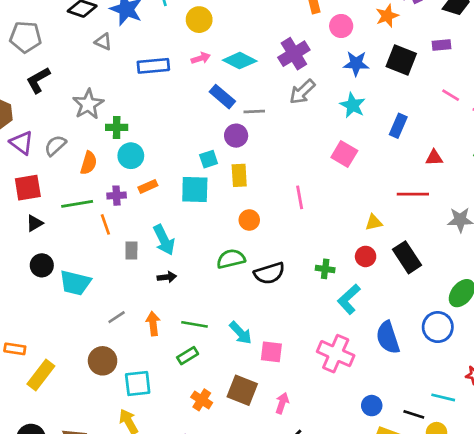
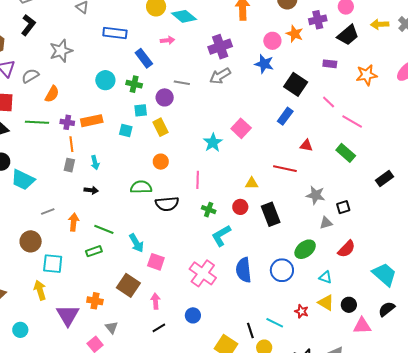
orange star: (387, 16) -> (295, 34), turned 30
pink circle: (341, 26) -> (272, 41), moved
pink arrow: (201, 58) -> (167, 40), moved
black square: (401, 60) -> (296, 84), moved
cyan diamond: (240, 61) -> (184, 16), moved
black L-shape: (38, 80) -> (28, 25), turned 145
blue rectangle: (222, 97) -> (144, 58), moved
cyan star: (353, 105) -> (213, 143), moved
green cross: (117, 127) -> (134, 84), moved
cyan circle: (131, 156) -> (105, 80), moved
yellow rectangle: (239, 175) -> (160, 127), turned -36
orange rectangle: (148, 186) -> (92, 121), size x1.5
cyan square: (195, 189) -> (126, 130), size x0.6
pink line: (300, 197) -> (198, 180), moved
orange line: (105, 224) -> (71, 144), moved
cyan arrow: (164, 240) -> (95, 163), size x0.6
orange cross: (202, 400) -> (95, 301), moved, turned -35
pink arrow: (282, 403) -> (156, 301), turned -35
blue circle: (372, 406) -> (193, 315), moved
black line: (414, 414) -> (250, 330), turned 42

